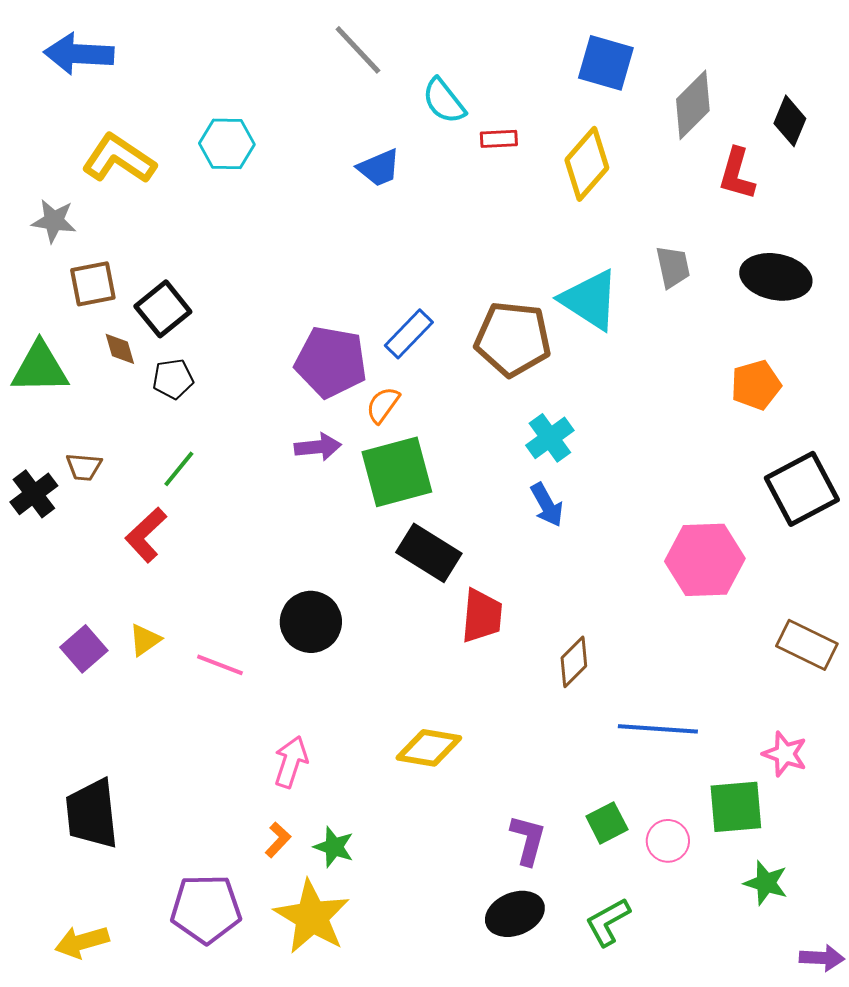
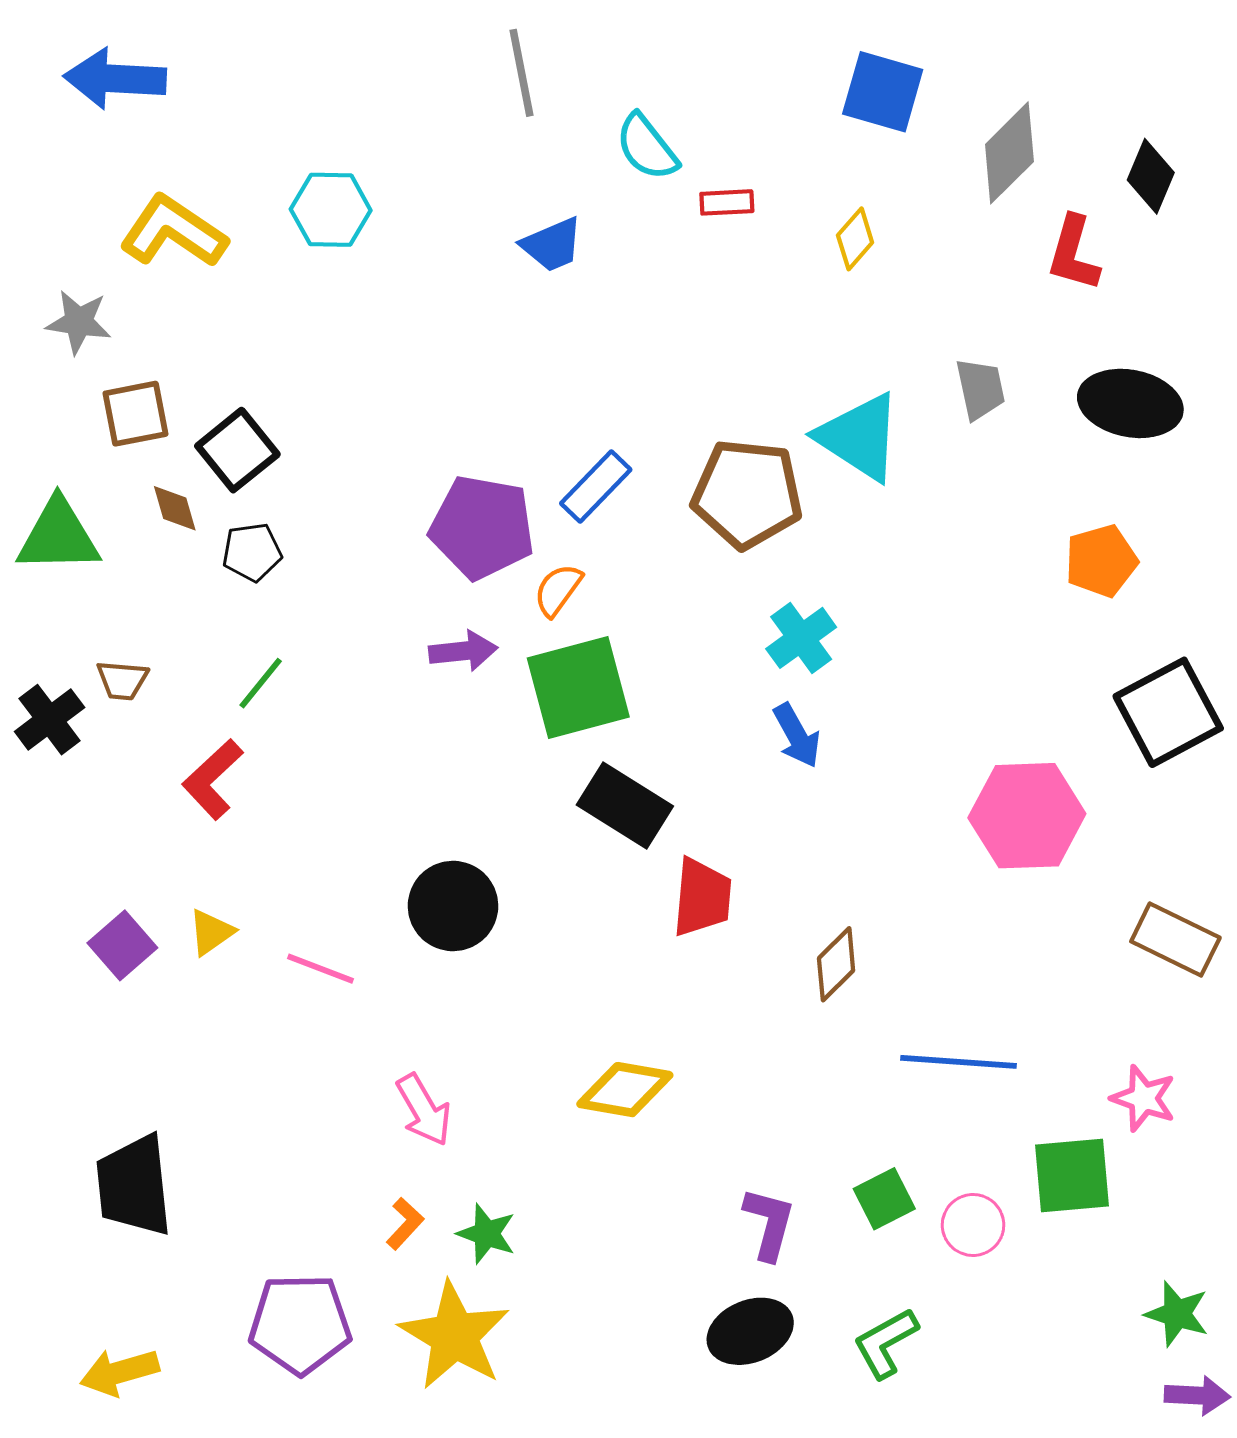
gray line: (358, 50) -> (521, 73), turned 32
yellow diamond: (587, 164) -> (855, 239), size x0.6
pink arrow: (291, 762) -> (424, 1110), turned 132
green star: (766, 883) -> (1177, 1314), moved

